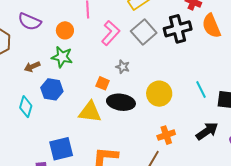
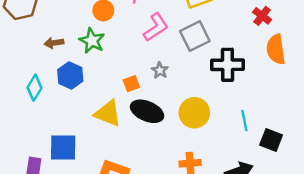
black cross: (178, 29) -> (228, 65), moved
orange square: (103, 83) -> (131, 84), turned 32

